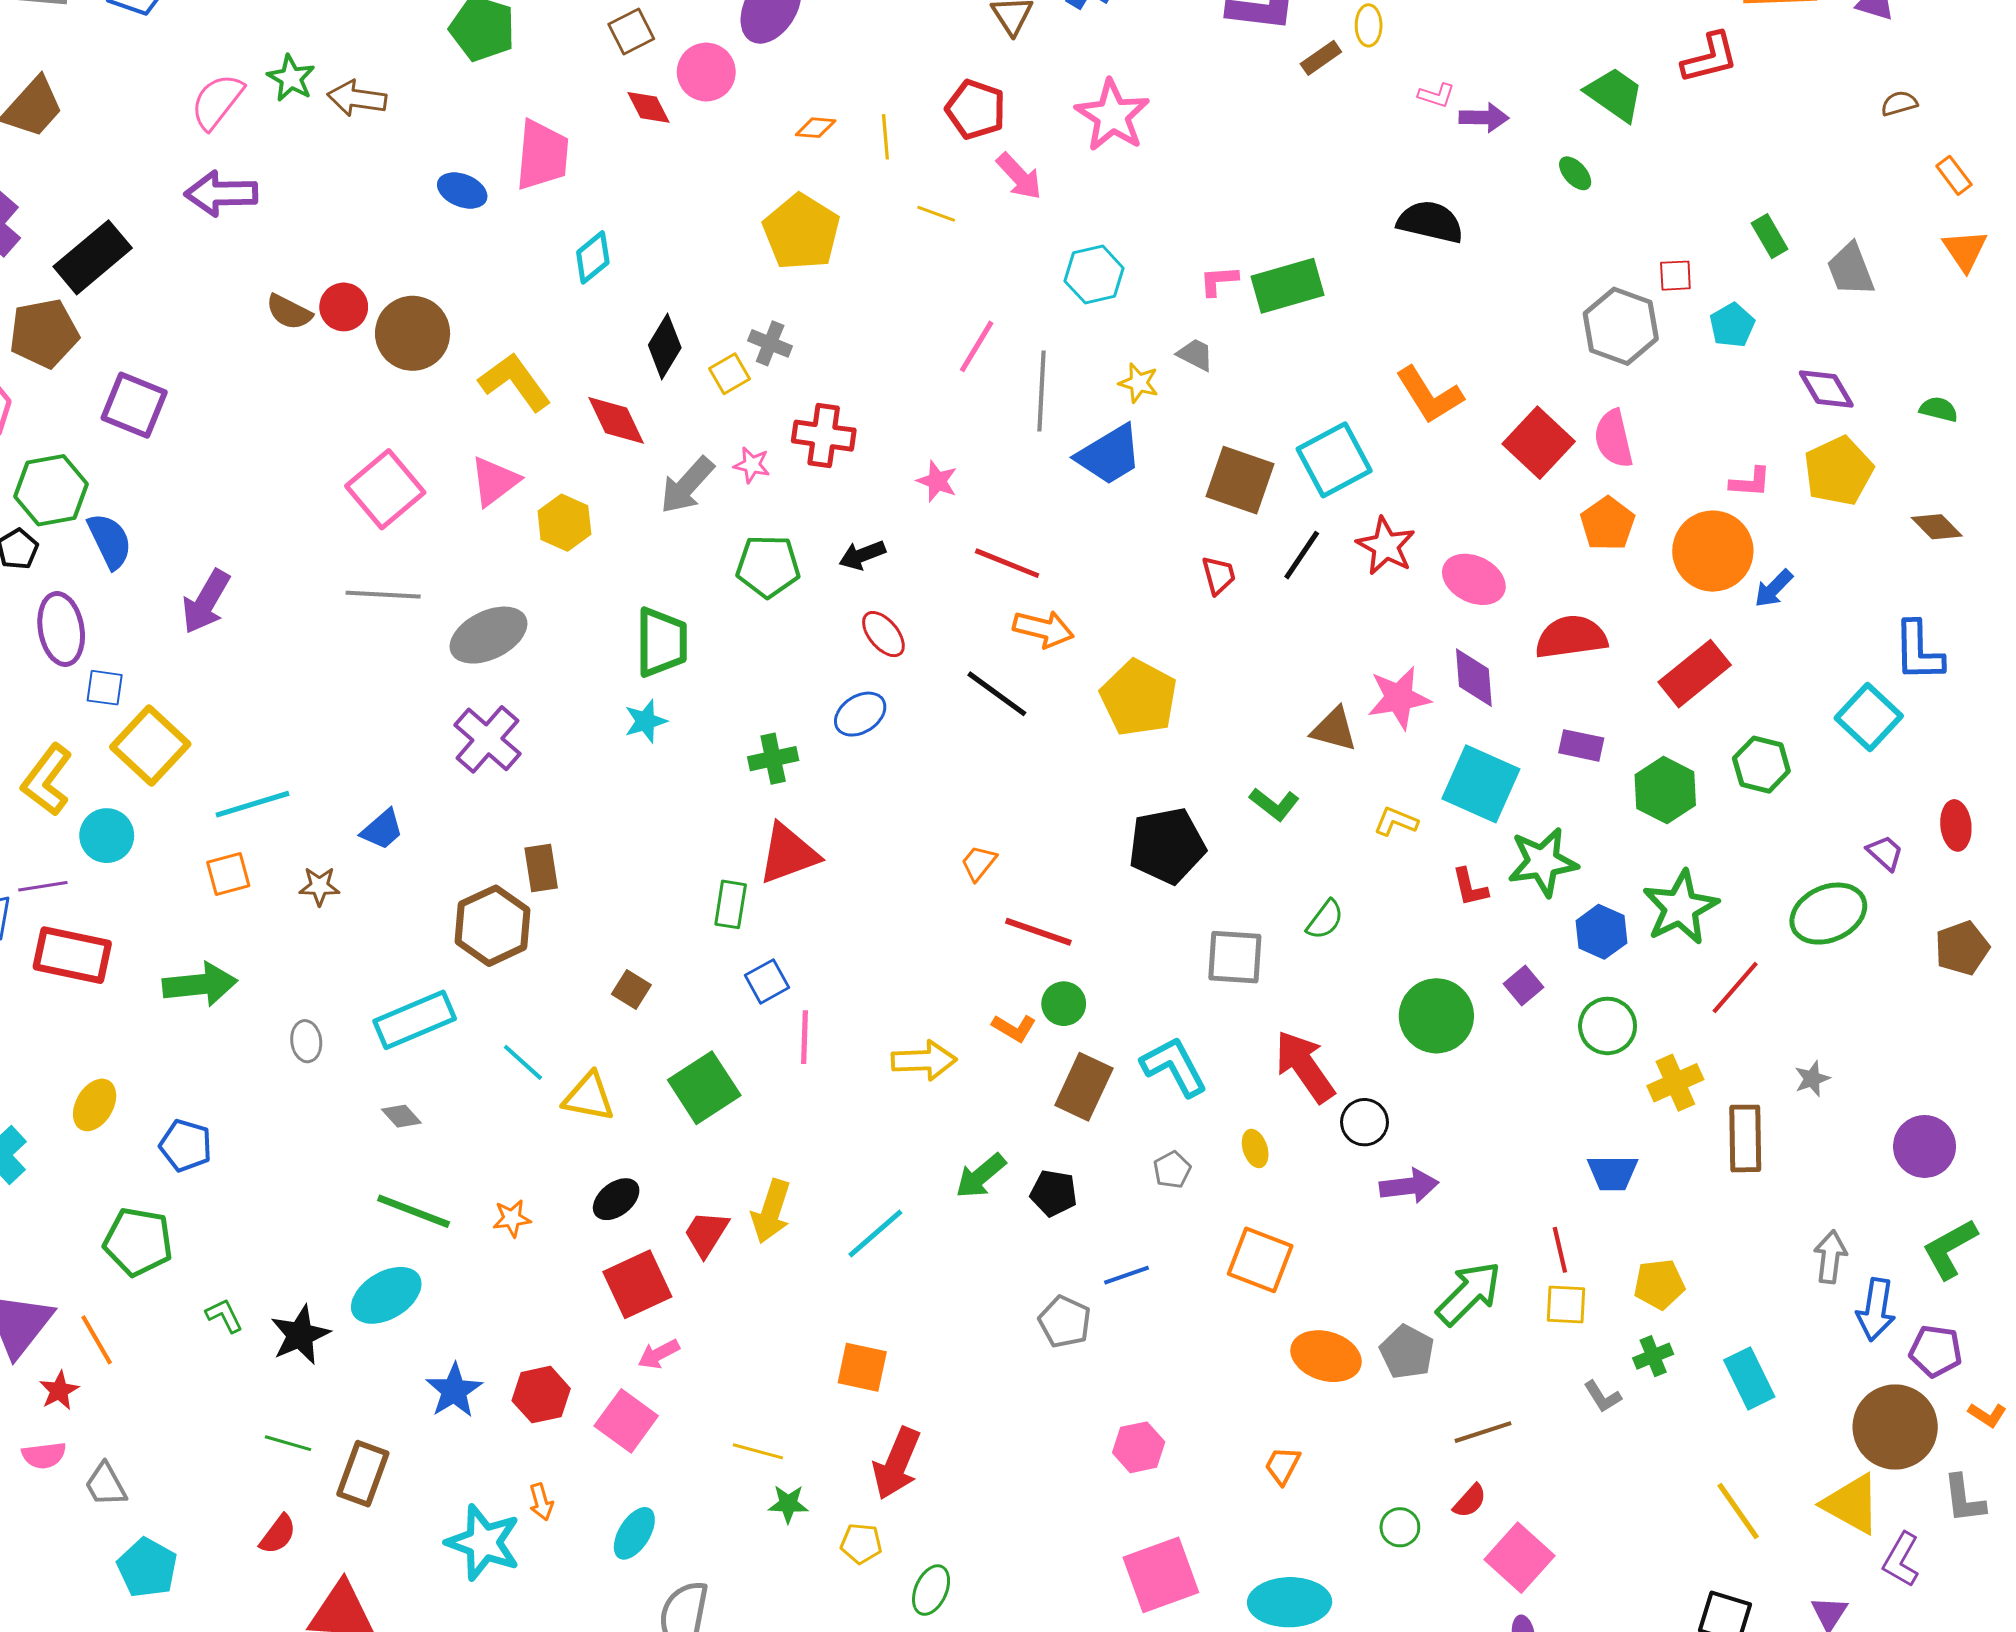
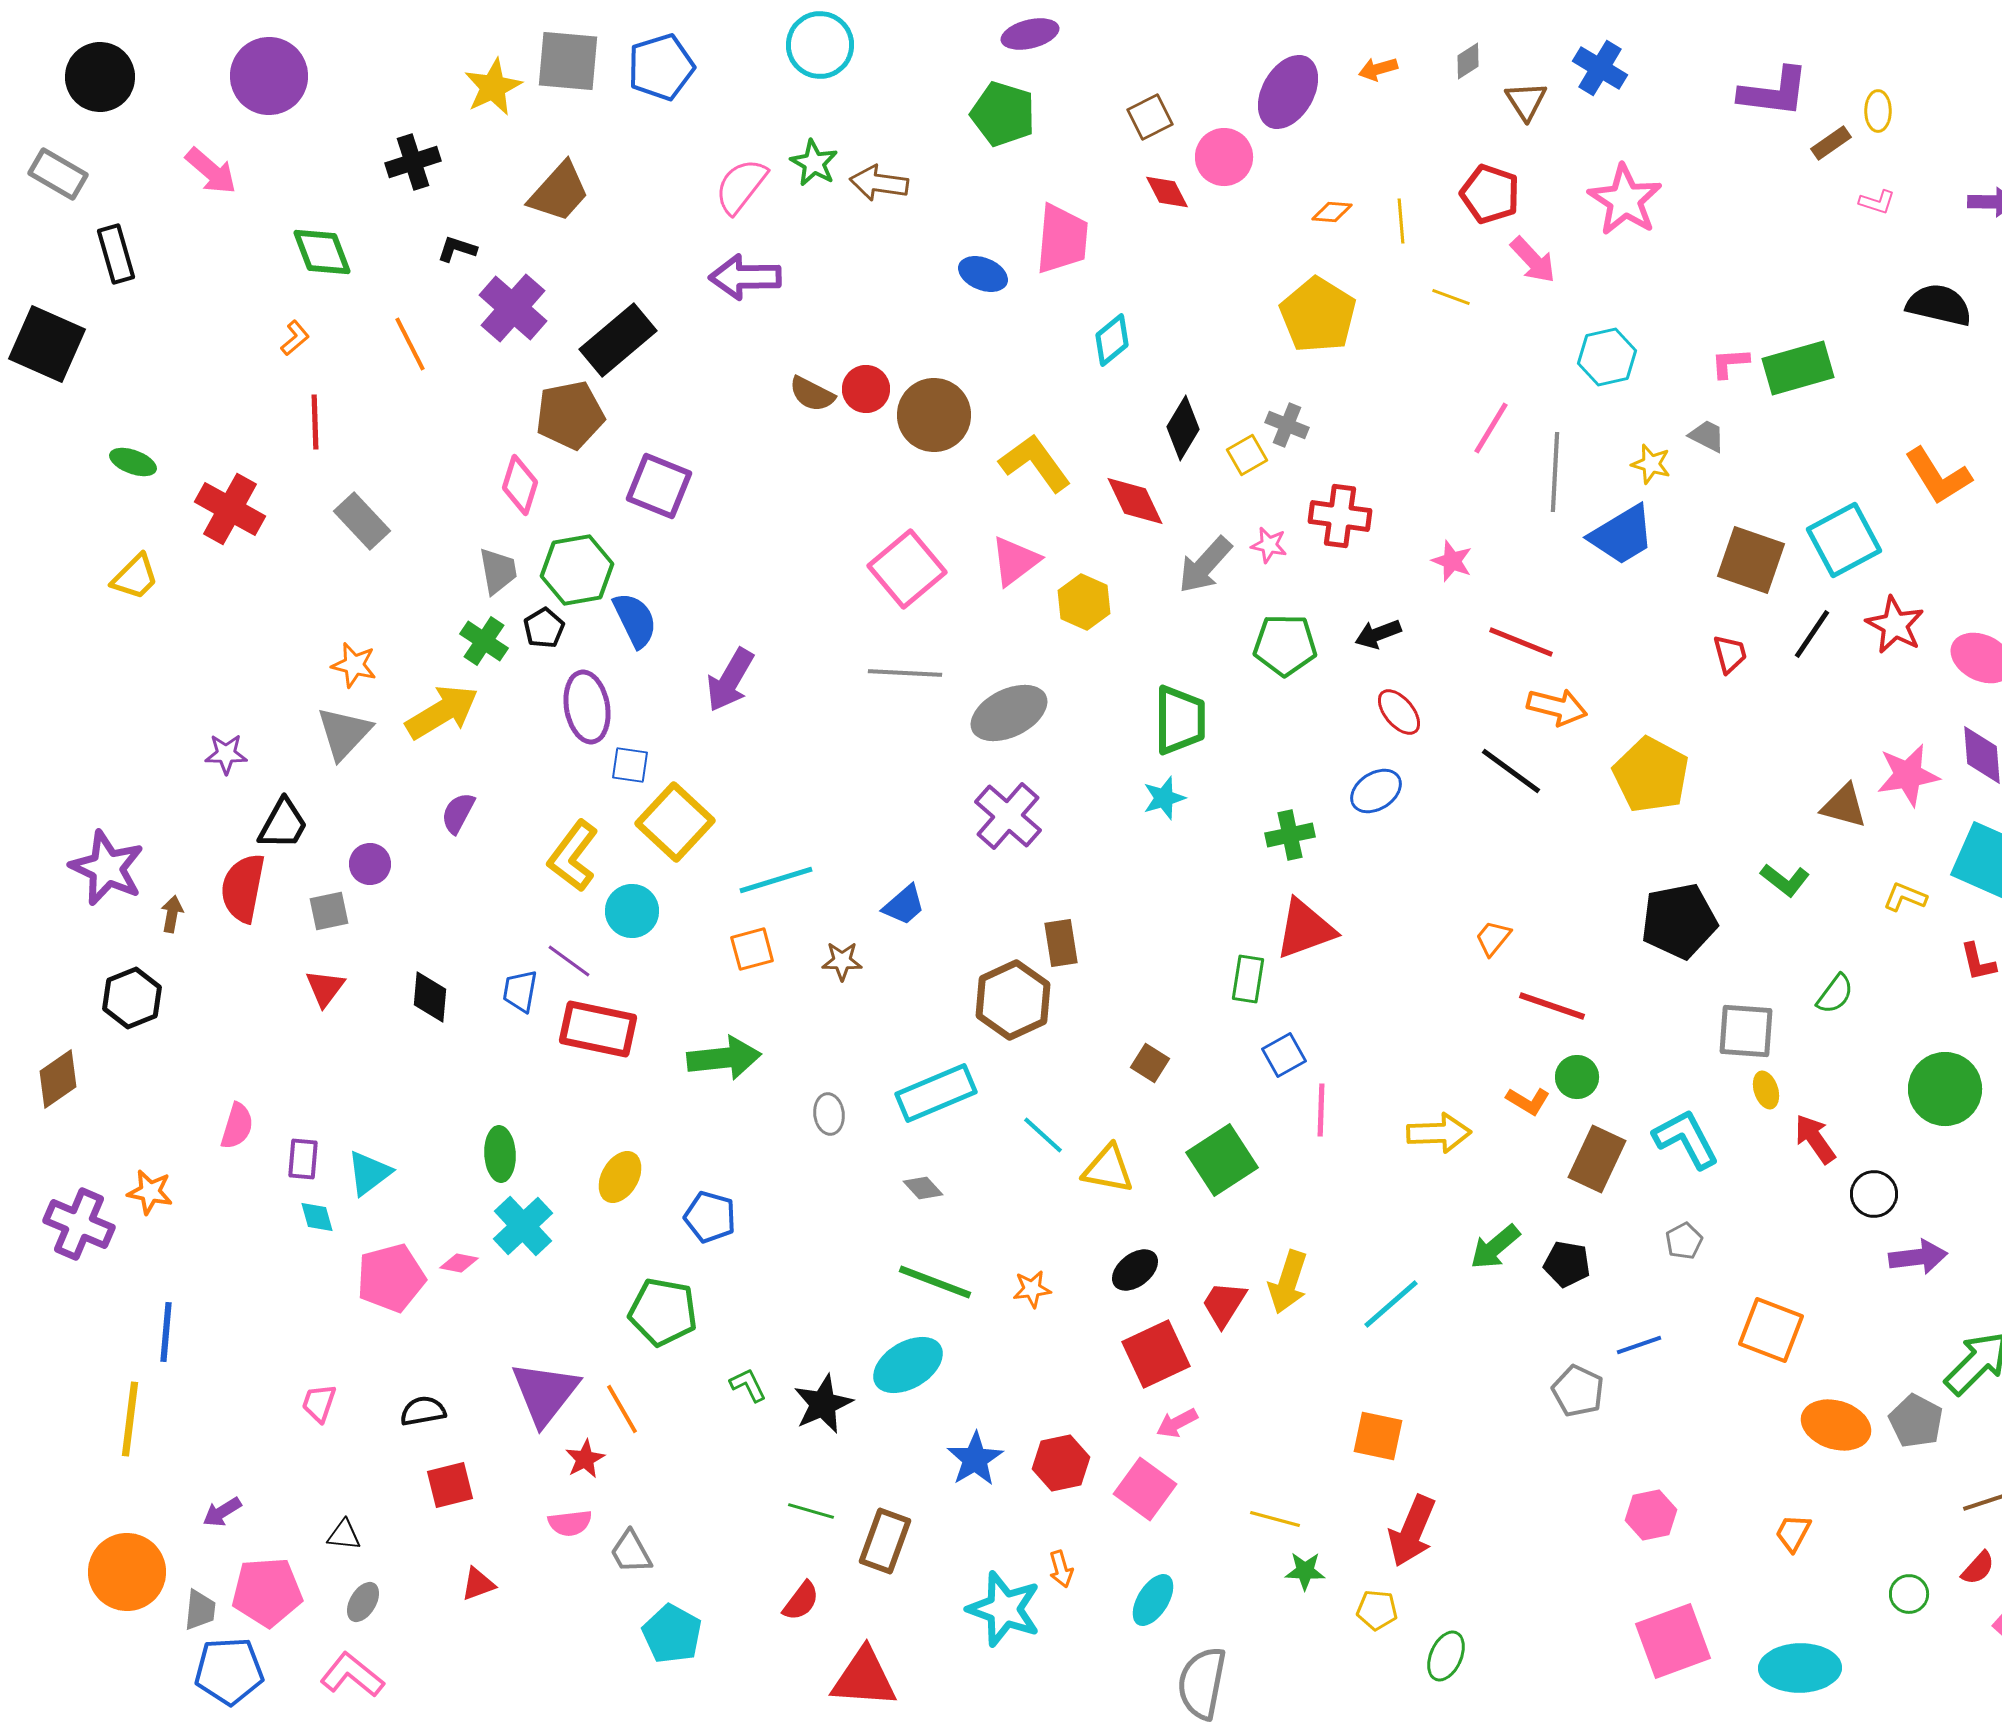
pink L-shape: (1436, 95) -> (1877, 202), moved
purple line: (43, 886) -> (569, 961), turned 45
red arrow: (1305, 1066) -> (1815, 1139), size x0.7
yellow ellipse: (1255, 1149) -> (1766, 1090), moved

